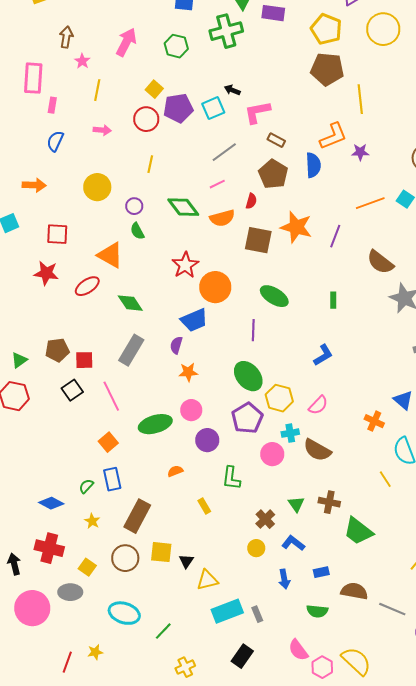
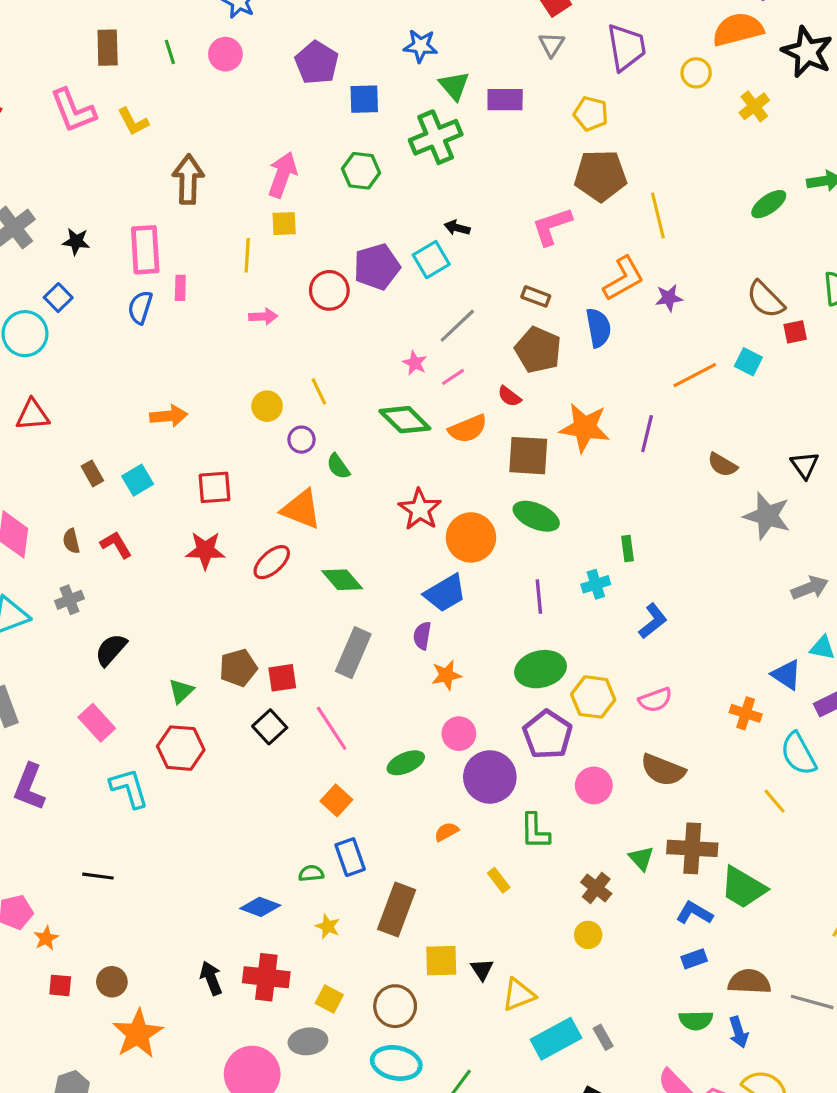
yellow pentagon: (326, 29) -> (591, 114), size x0.7
yellow circle: (383, 29) -> (696, 73), moved, size x0.6
brown arrow: (66, 37) -> (188, 179), size x1.4
pink star: (82, 61) -> (415, 363), moved
yellow square: (154, 89) -> (284, 224), moved, turned -36
pink L-shape: (257, 112) -> (552, 226), moved
blue semicircle: (55, 141) -> (140, 307), moved
yellow line: (150, 164) -> (319, 391), moved, turned -30
yellow circle: (97, 187) -> (267, 406), size x0.7
red semicircle: (251, 201) -> (509, 396), turned 119
purple circle: (134, 206) -> (301, 440), moved
brown semicircle: (380, 262) -> (722, 465), size x0.7
green ellipse: (274, 296) -> (536, 516), moved
green rectangle: (333, 300) -> (627, 549), moved
green ellipse: (248, 376) -> (541, 669), turned -56
pink semicircle: (318, 405) -> (655, 700), turned 35
green ellipse: (155, 424) -> (406, 763), size x0.7
cyan cross: (290, 433) -> (596, 584), moved
purple circle: (207, 440) -> (490, 777), size x1.4
green semicircle: (86, 486) -> (311, 873), turned 49
brown cross: (329, 502) -> (692, 848), size x1.4
blue L-shape: (293, 543) -> (694, 913), moved
brown circle: (125, 558) -> (395, 1006), moved
black arrow: (14, 564) -> (211, 978), moved
blue arrow: (284, 579) -> (739, 1032), moved

